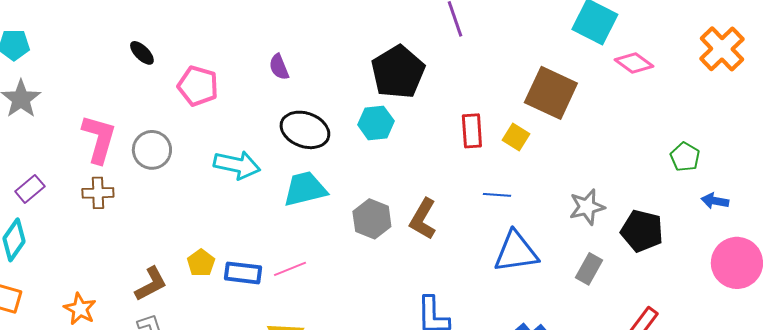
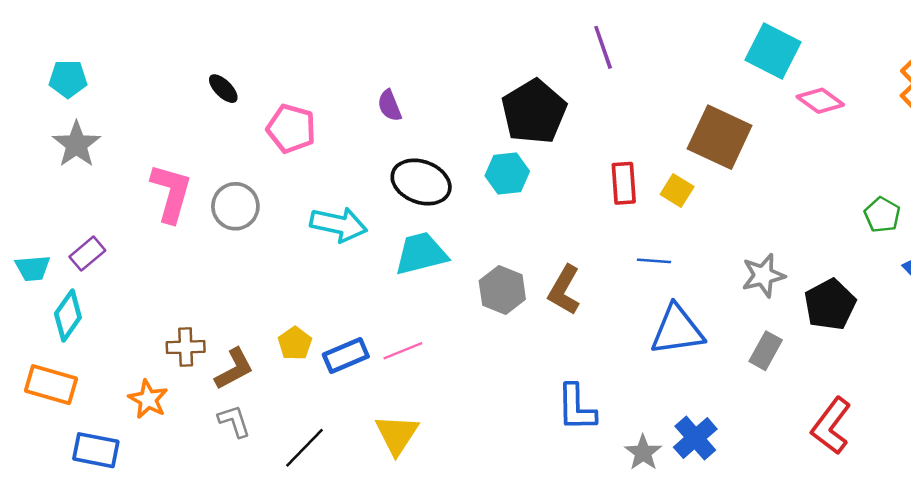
brown cross: (98, 193) -> (186, 347), moved
black pentagon: (642, 231) -> (830, 305), turned 30
blue rectangle: (243, 273) -> (346, 356), turned -30

